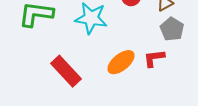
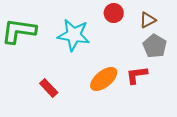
red rectangle: (66, 71) -> (49, 88), size x0.6

